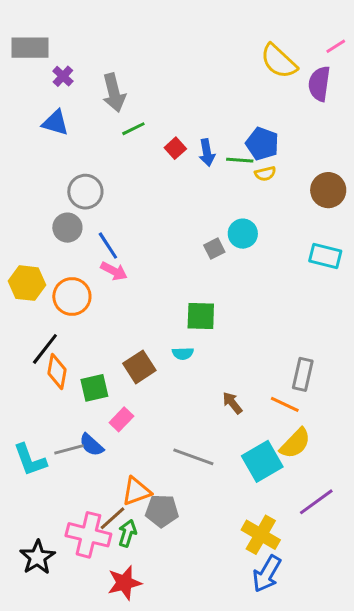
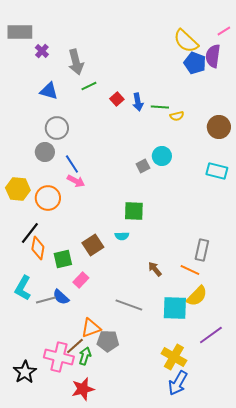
blue triangle: (55, 123) -> (49, 91), moved
blue pentagon: (262, 144) -> (195, 63), moved
cyan L-shape: (30, 460) -> (23, 288), moved, turned 50
cyan square: (262, 461) -> (175, 308), turned 32

